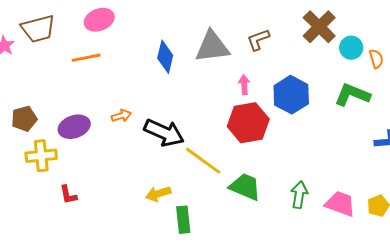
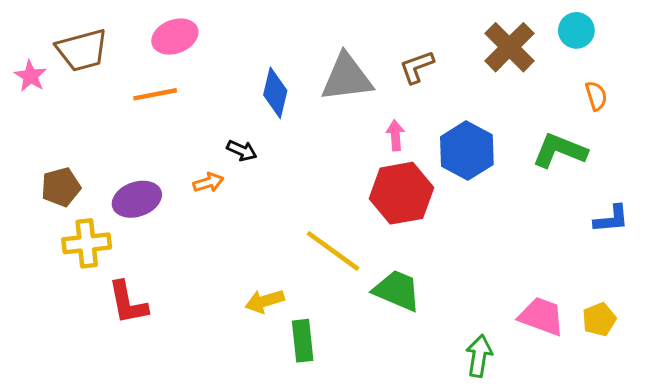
cyan circle: (351, 48) -> (576, 30), moved
black arrow: (164, 133) -> (242, 151), moved, size x0.5
red L-shape: (68, 195) -> (128, 303), size x1.5
green arrow: (299, 195) -> (479, 356), moved

